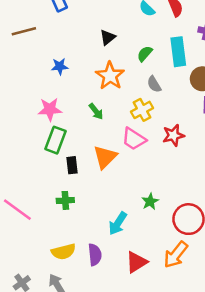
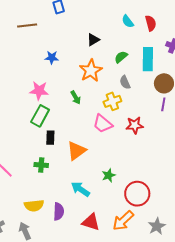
orange triangle: (105, 157) -> (76, 151), moved
cyan arrow: (118, 223) -> (80, 189), turned 84
red triangle: (136, 262) -> (91, 222), turned 42

